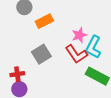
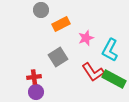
pink star: (79, 35) -> (86, 38), moved
red L-shape: (76, 54) -> (93, 72), moved

